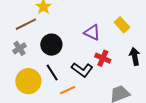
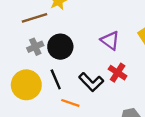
gray cross: (20, 48) -> (35, 47), moved
orange line: (68, 90) -> (70, 103), turned 35

